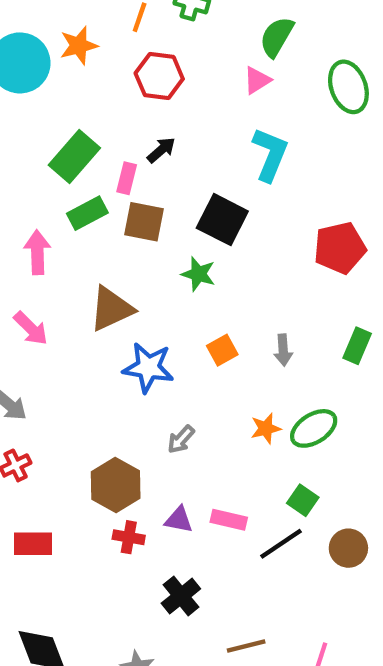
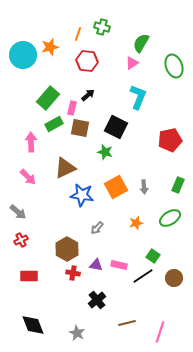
orange square: (222, 350) -> (116, 187), size x1.6
green ellipse: (314, 428) -> (170, 218), moved

